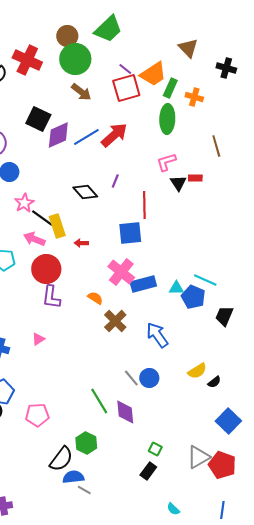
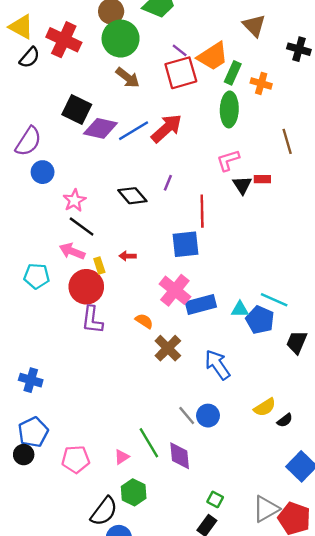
purple diamond: (58, 135) -> (100, 128), turned 36
pink star: (24, 203) -> (74, 200), moved
yellow rectangle: (57, 226) -> (99, 265), moved, size x0.6
pink triangle: (38, 339) -> (122, 457), moved

